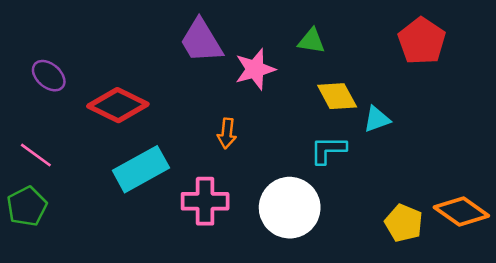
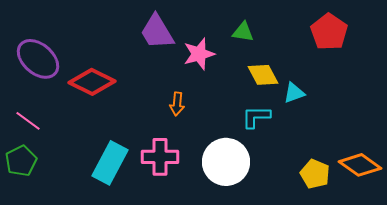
purple ellipse: (49, 76) -> (38, 59), size x1.6
cyan rectangle: (141, 169) -> (110, 163), moved, turned -33

